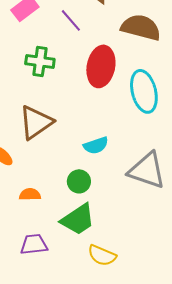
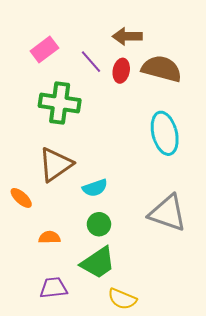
green cross: (40, 61) -> (60, 103), size x1.4
red ellipse: (101, 66) -> (121, 71), moved, size x0.6
cyan semicircle: (96, 145) -> (95, 188), moved

